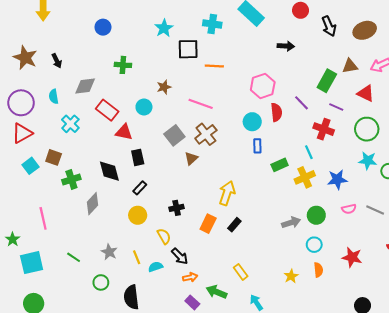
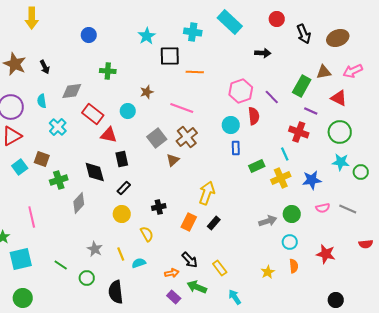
purple line: (302, 103) -> (272, 97), moved
black arrow: (180, 256) -> (190, 260), moved
green line: (74, 257) -> (61, 265), moved

